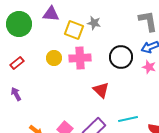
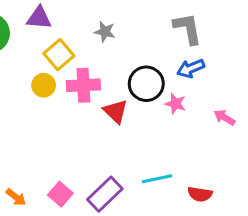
yellow square: (74, 30) -> (59, 55), moved, turned 30
pink star: (149, 67) -> (175, 104), moved
red triangle: (101, 90) -> (116, 111), moved

